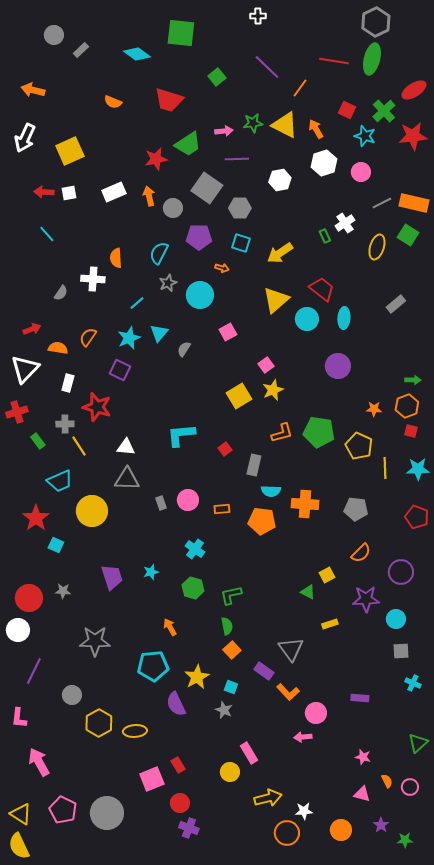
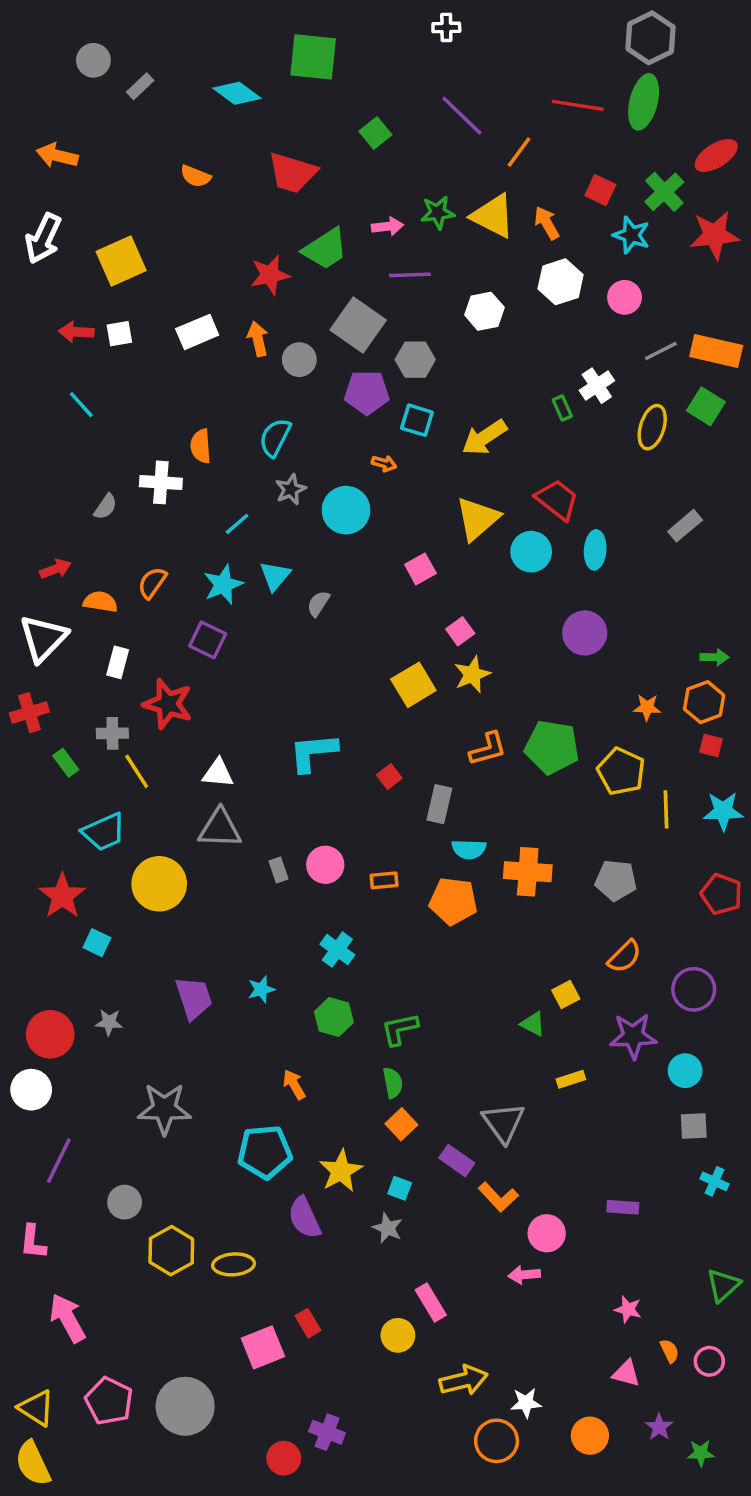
purple pentagon: (199, 237) -> (367, 392), moved
pink square: (228, 332) -> (420, 569), moved
red circle: (180, 803) -> (284, 1458), moved

